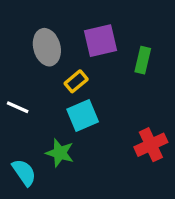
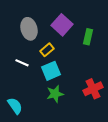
purple square: (101, 41) -> (62, 25), turned -35
white line: (18, 107) -> (22, 63), moved
green star: (60, 153) -> (55, 94), moved, turned -30

